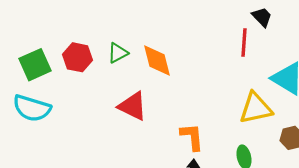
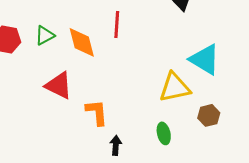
red line: (244, 42) -> (117, 24), moved
orange L-shape: (192, 137) -> (97, 112), moved

